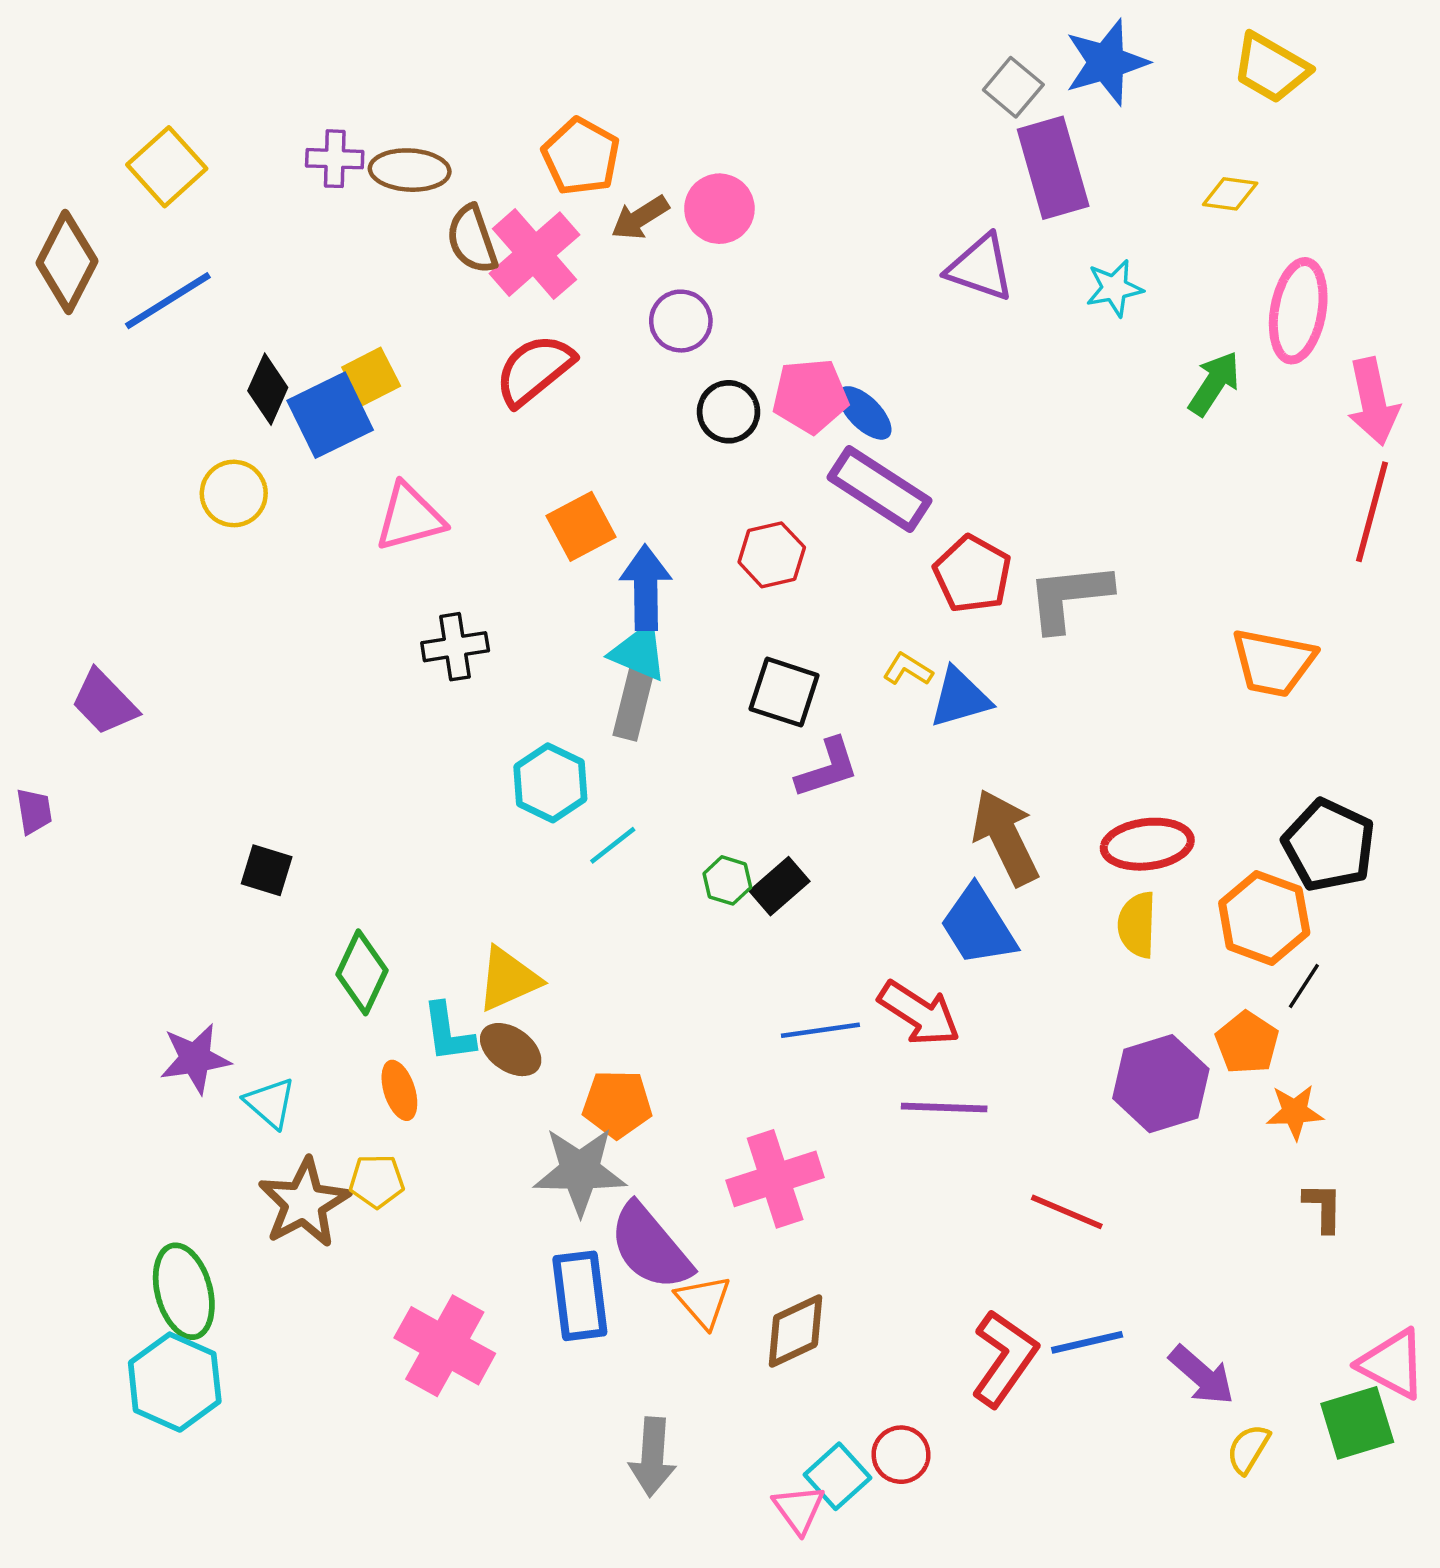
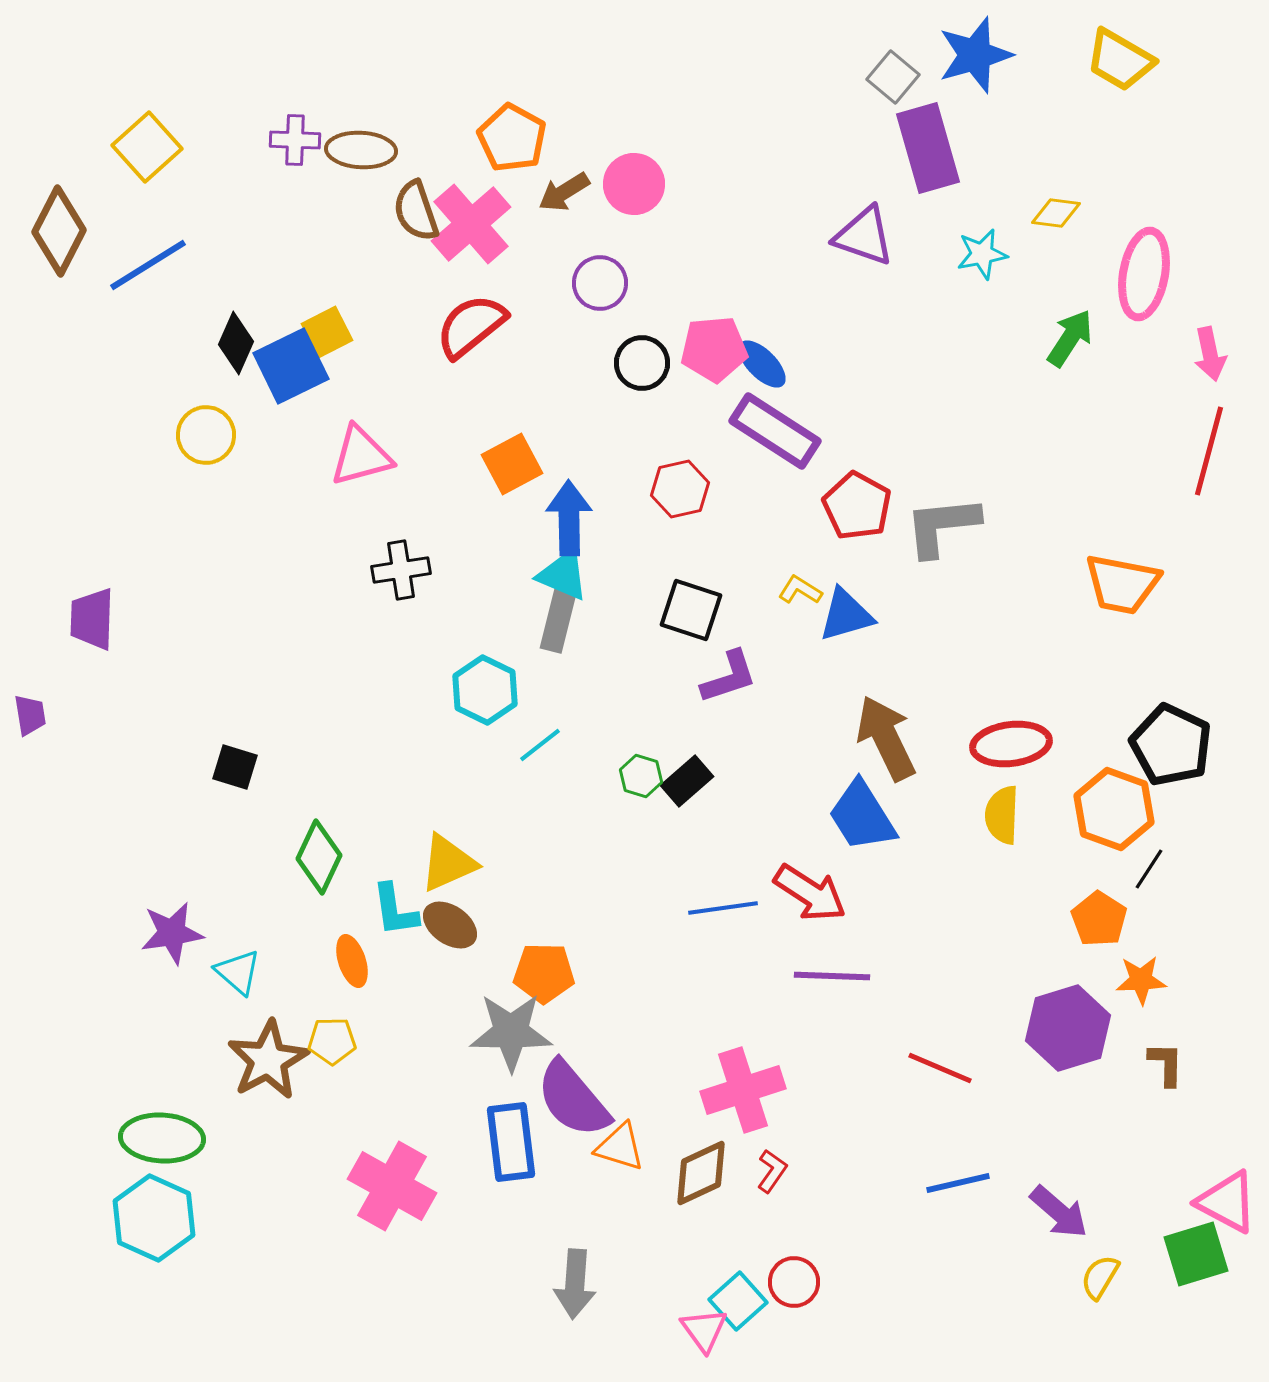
yellow diamond: (1230, 194) -> (1056, 213), moved
pink arrow: (1373, 402) -> (1210, 354), size x0.7
purple trapezoid: (104, 702) -> (92, 619), turned 46
purple hexagon: (1161, 1084) -> (1068, 1028), moved
pink cross: (775, 1179) -> (743, 1090), moved
green ellipse: (184, 1291) -> (162, 1138), turned -72
orange triangle: (704, 1301) -> (620, 1147), turned -32
red L-shape: (1004, 1358) -> (772, 1171), moved, size x0.5

